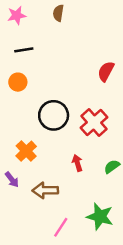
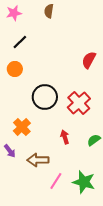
black line: (24, 50) -> (20, 42), turned -35
pink line: (61, 227) -> (56, 181), moved

